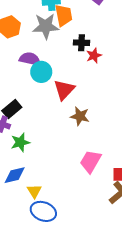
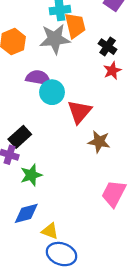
black cross: (82, 43) -> (108, 47), moved, turned 35
yellow triangle: (34, 191) -> (50, 231), turned -35

